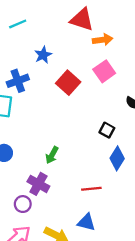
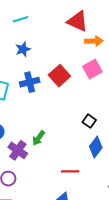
blue star: (43, 55) -> (23, 49), moved
blue cross: (18, 81) -> (30, 82), moved
purple cross: (38, 184) -> (18, 150), moved

